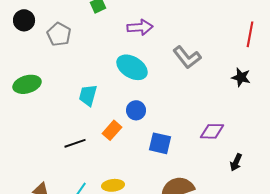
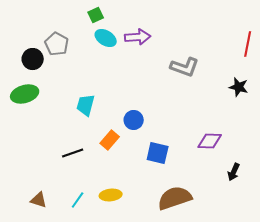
black circle: (24, 20) -> (33, 59), moved
gray L-shape: (187, 57) -> (185, 67), turned -32
cyan ellipse: (132, 67) -> (106, 38), moved, size x0.7

